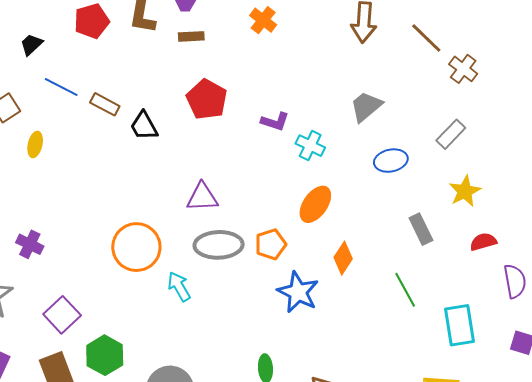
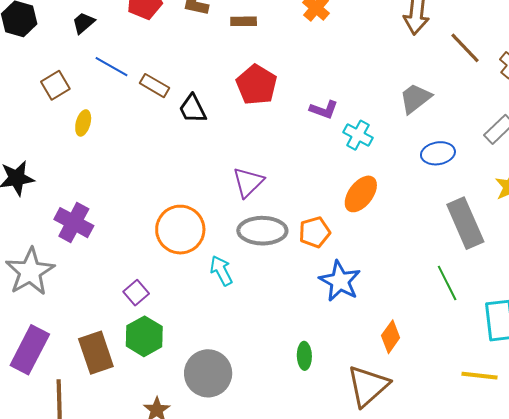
brown line: (426, 38) -> (465, 48), moved
purple triangle: (202, 197) -> (248, 182), turned -44
gray rectangle: (421, 229) -> (465, 223), size x1.6
purple cross: (30, 244) -> (74, 223), size x1.4
orange diamond: (343, 258) -> (391, 337), moved
purple square: (62, 315) -> (136, 293), moved, size x0.7

